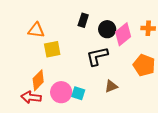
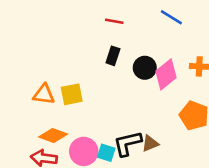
orange triangle: (36, 30) -> (44, 94), moved
black L-shape: (97, 56) -> (128, 143), moved
orange diamond: (38, 80) -> (53, 135), turned 65

